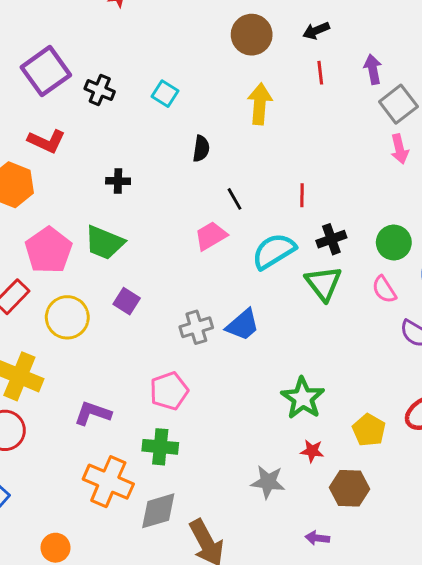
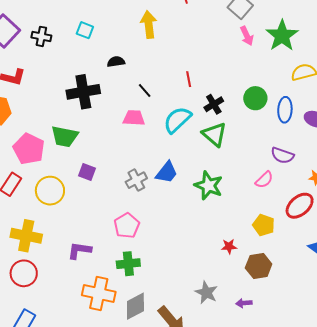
black semicircle: (201, 149) -> (116, 62), turned -96
black cross: (118, 181) -> (83, 92), moved, size x2.0
pink trapezoid: (211, 236) -> (134, 118), turned 45
pink semicircle: (384, 290) -> (264, 180), moved, turned -90
green star: (303, 398) -> (209, 185), moved
gray star: (268, 482) -> (206, 293), moved, turned 30

